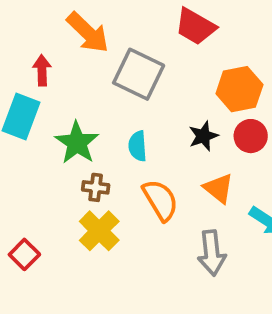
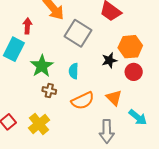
black star: (203, 136) -> (109, 60), moved
orange semicircle: (160, 200) -> (83, 101), turned 90
yellow cross: (99, 231) -> (39, 124), moved

